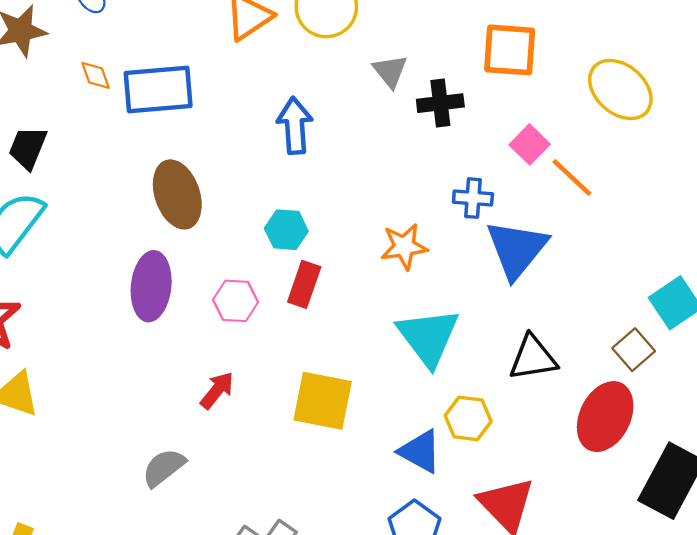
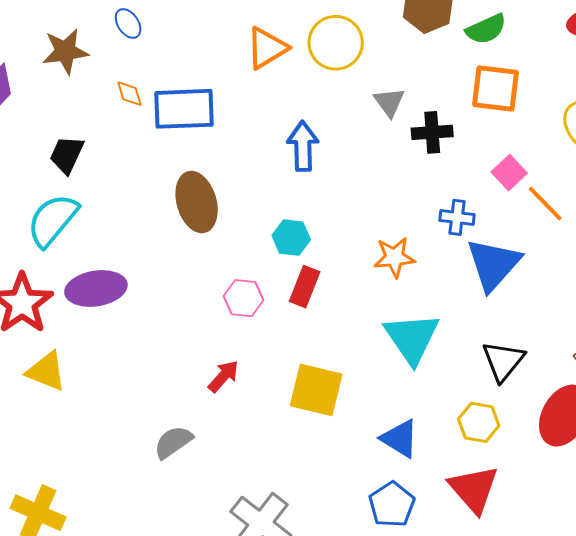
purple ellipse: (151, 286) -> (96, 288), moved, turned 72
black triangle: (533, 358) -> (503, 361), turned -45
yellow hexagon: (468, 418) -> (479, 422), moved

